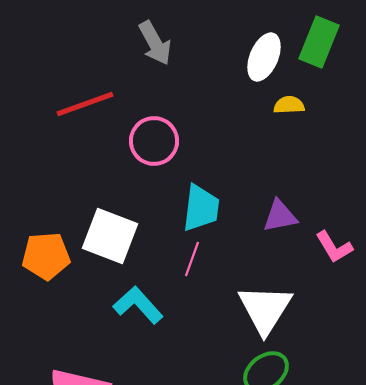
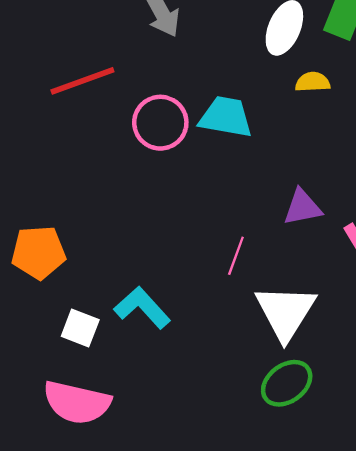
cyan trapezoid: (201, 208) -> (226, 117), moved, turned -87
white square: (110, 236) -> (80, 328), moved, size x0.6
pink line: (192, 259) -> (236, 256), moved

